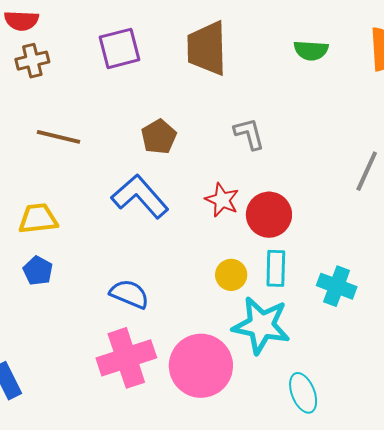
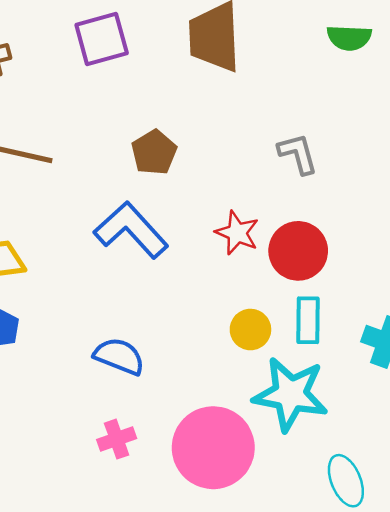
gray L-shape: (249, 134) -> (298, 154), moved
pink cross: (126, 358) -> (117, 439), size x0.5

